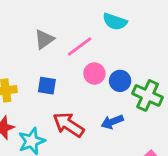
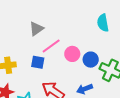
cyan semicircle: (115, 22) -> (103, 23), moved, turned 60
pink line: (80, 47) -> (51, 46), moved

